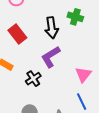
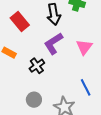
pink triangle: (83, 75) -> (84, 47), moved

